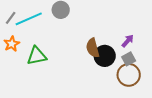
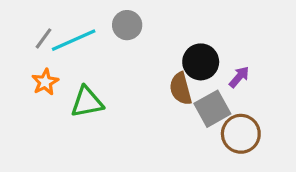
black circle: (105, 56) -> (201, 62), moved
gray square: (129, 59) -> (212, 109), moved, size x1.5

